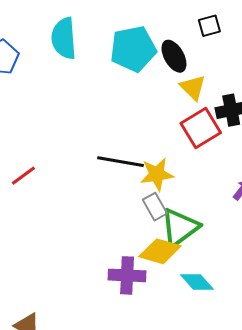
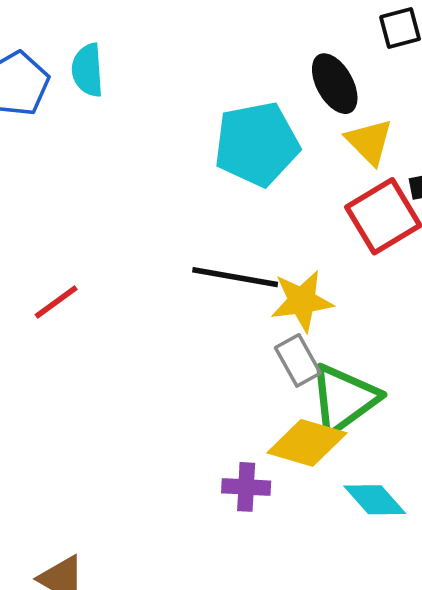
cyan semicircle: (64, 38) -> (88, 70), moved, size x0.7
cyan pentagon: (133, 49) -> (257, 144), moved
purple cross: (127, 275) -> (246, 487), size x0.7

